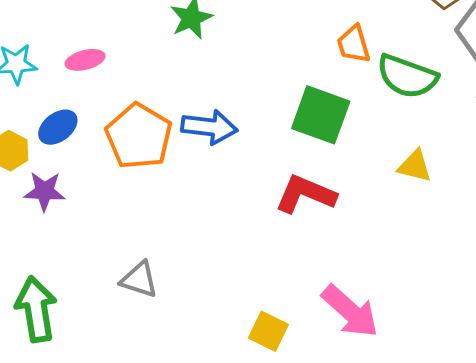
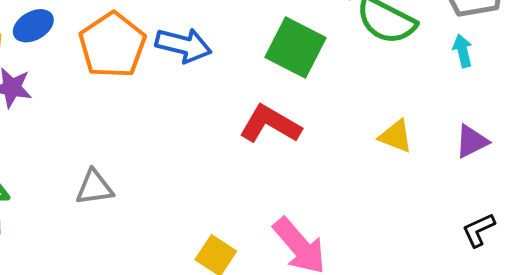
yellow triangle: (415, 166) -> (396, 136), moved
gray triangle: (139, 280) -> (94, 187), turned -33

